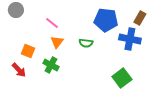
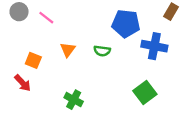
brown rectangle: (140, 18) -> (171, 12), moved
pink line: (52, 23) -> (46, 18), moved
green cross: (51, 65) -> (74, 100), moved

